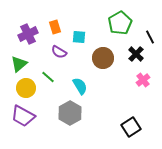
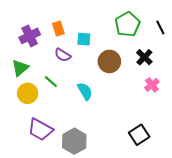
black line: (150, 37) -> (160, 27), moved
gray hexagon: (70, 113) -> (74, 141), moved
purple trapezoid: (23, 116) -> (40, 129), moved

